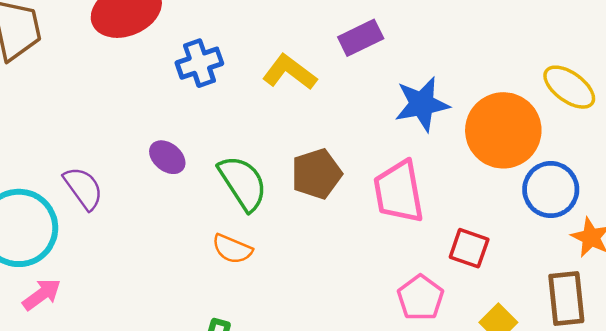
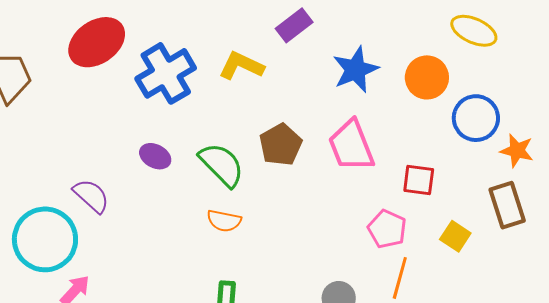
blue cross: (199, 63) -> (166, 73), size x1.5
orange circle: (503, 130) -> (427, 77), size x0.7

